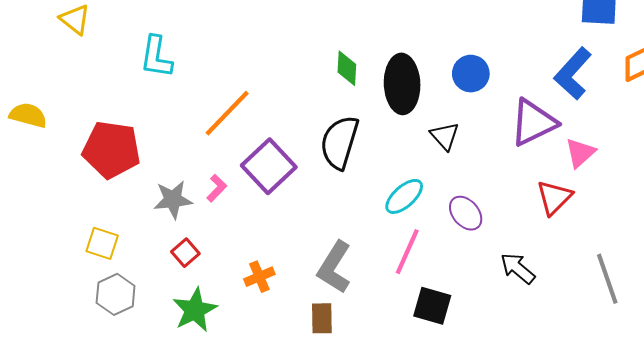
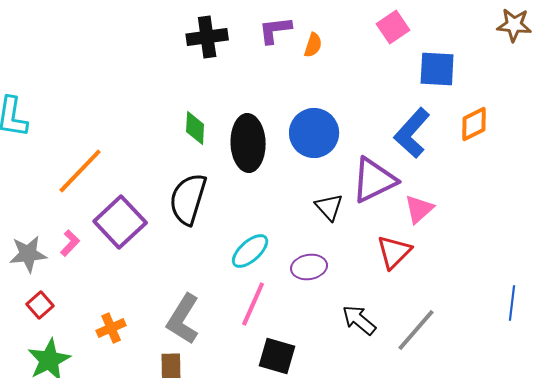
blue circle: (471, 74) -> (314, 133), size x1.4
black triangle: (445, 136) -> (329, 207), moved
purple ellipse: (466, 213) -> (309, 267), turned -60
gray line: (607, 279) -> (416, 330), moved, turned 60

